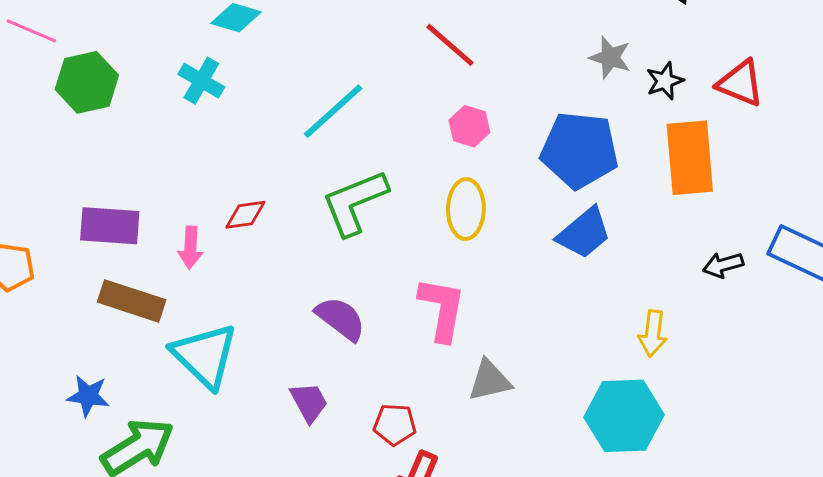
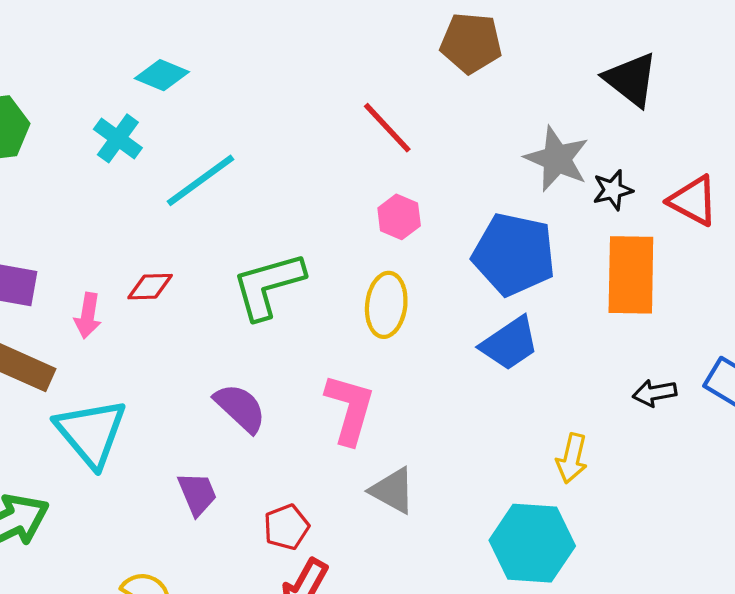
gray star: (610, 57) -> (557, 159), size x1.4
cyan line: (333, 111) -> (201, 180), moved
gray triangle: (490, 381) -> (393, 491), turned 36
red pentagon: (395, 425) -> (286, 527), turned -30

